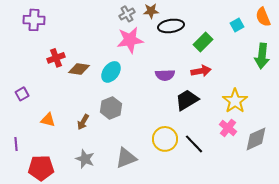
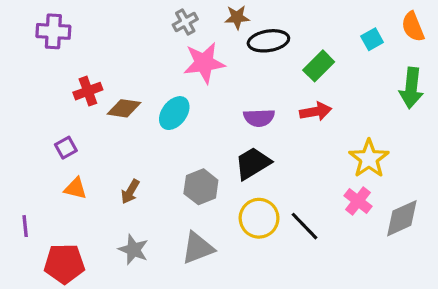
gray cross: (127, 14) -> (185, 22), moved
purple square: (22, 94) -> (66, 148), moved
black trapezoid: (187, 100) -> (253, 163), moved
gray hexagon: (111, 108) -> (201, 187), moved

